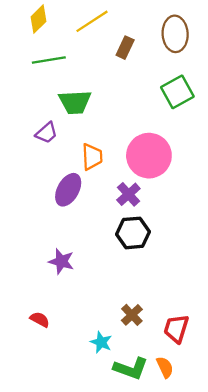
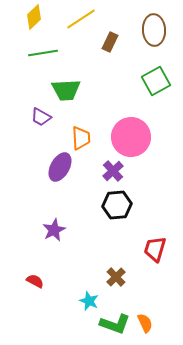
purple trapezoid: (47, 133) -> (41, 117), turned 70
purple star: (61, 261) -> (54, 230), turned 30
red trapezoid: (176, 329) -> (155, 249), moved

